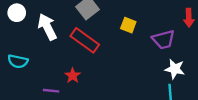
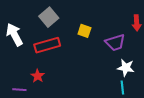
red rectangle: (85, 40) -> (47, 45), turned -50

